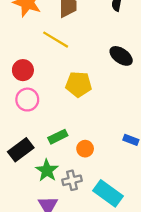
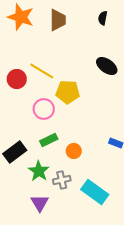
yellow line: (56, 40) -> (42, 71), moved
pink circle: (27, 100) -> (44, 109), moved

